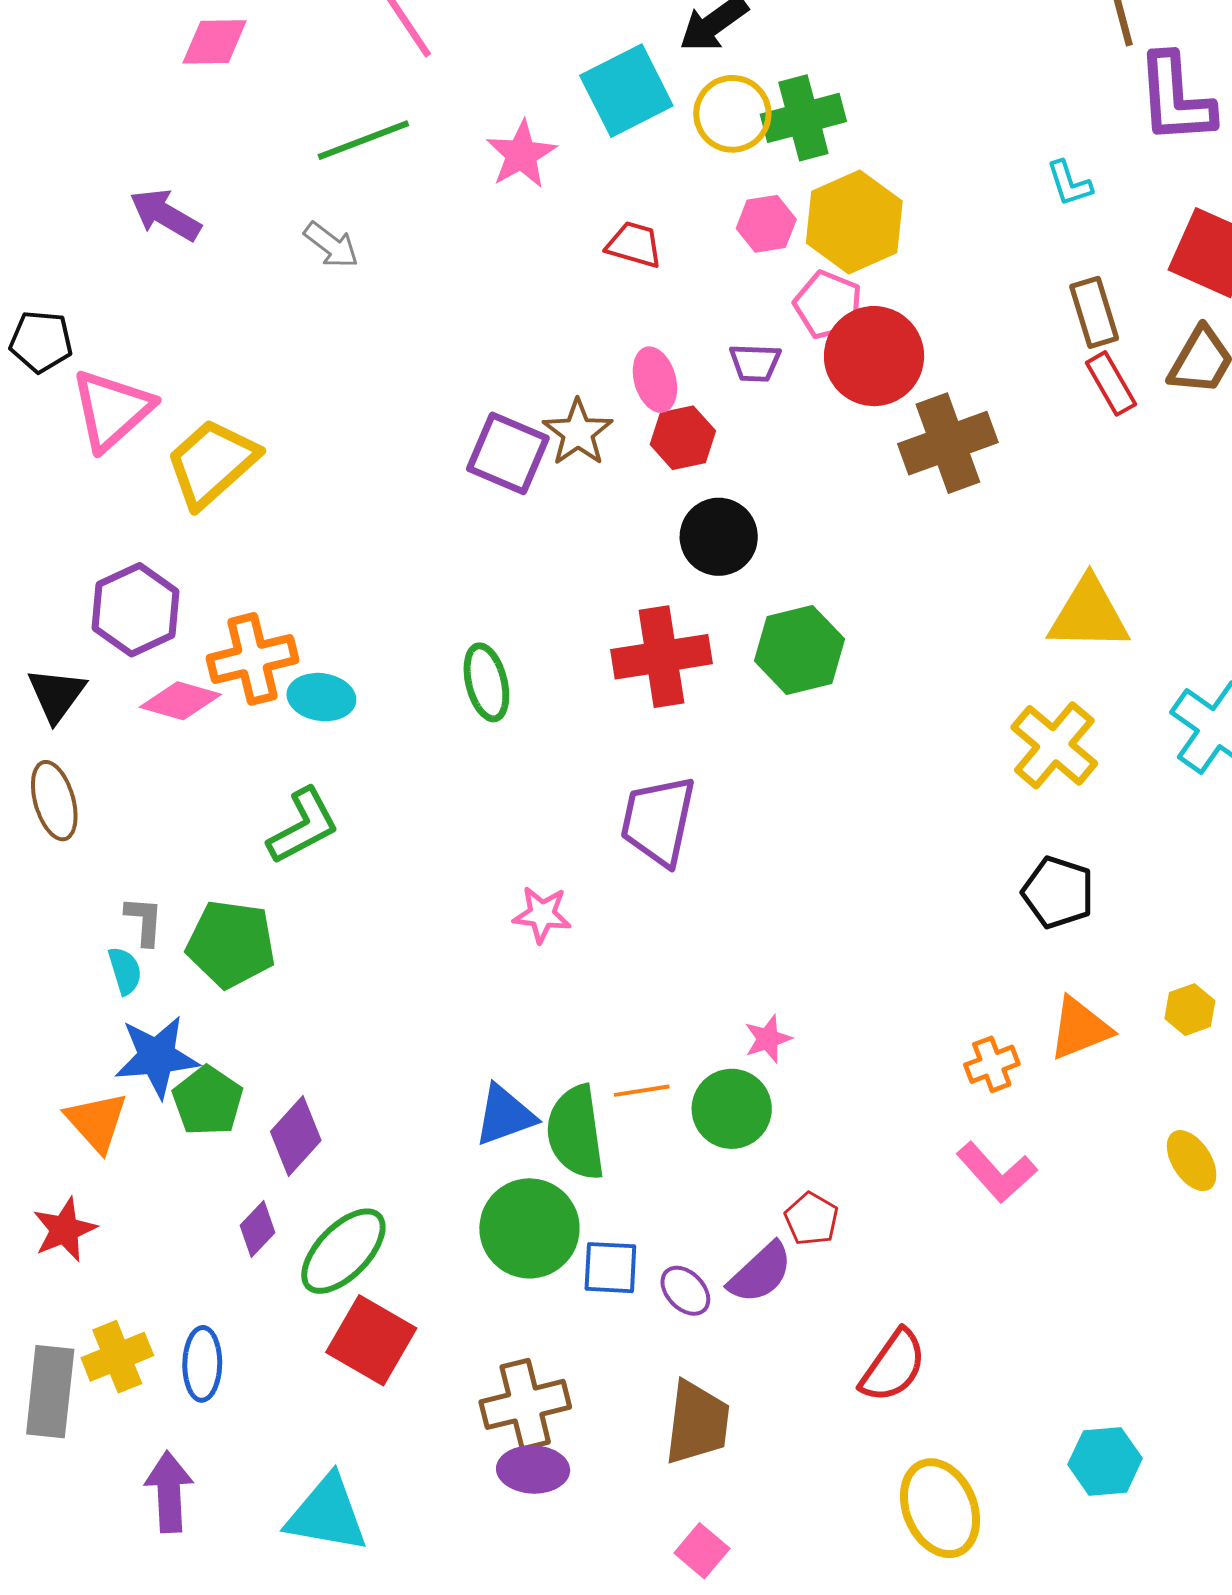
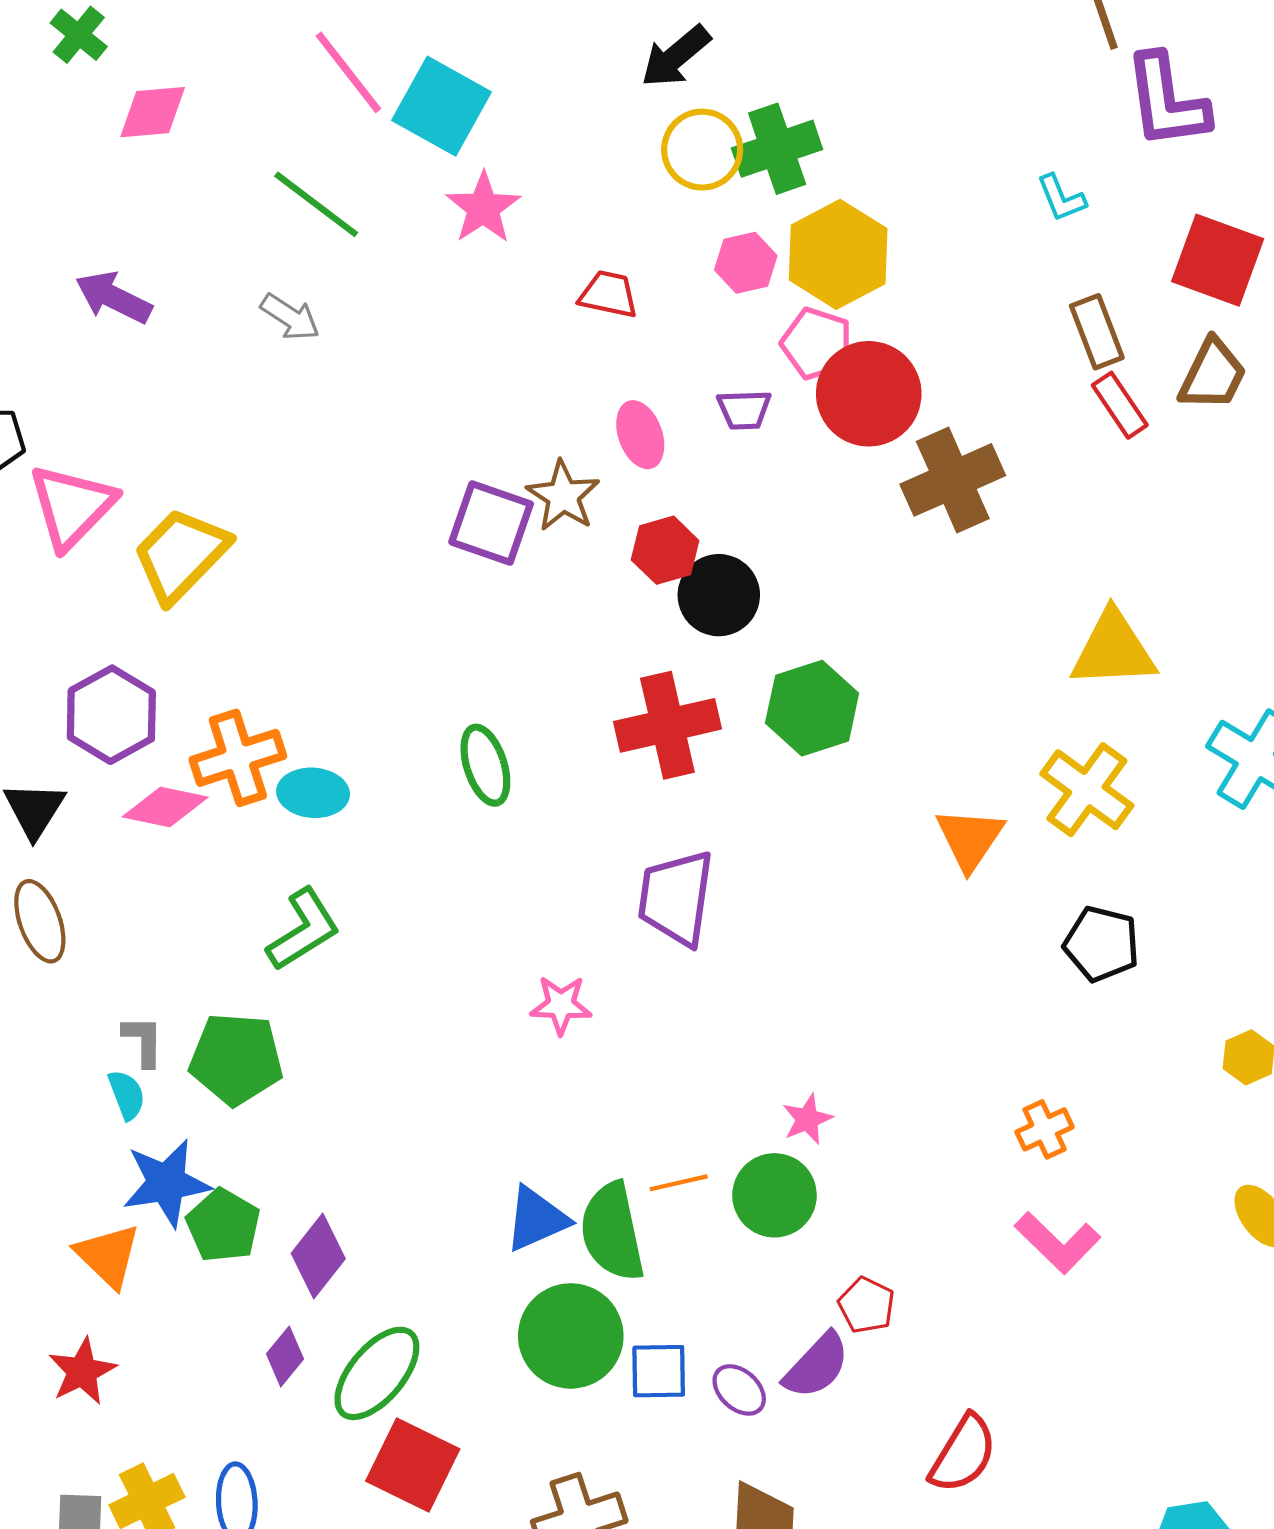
cyan square: (626, 91) -> (442, 106), moved, turned -30
green line: (363, 140) -> (316, 204), turned 62
red hexagon: (683, 438) -> (665, 550), moved
orange triangle: (1080, 1028) -> (970, 839), moved, turned -30

